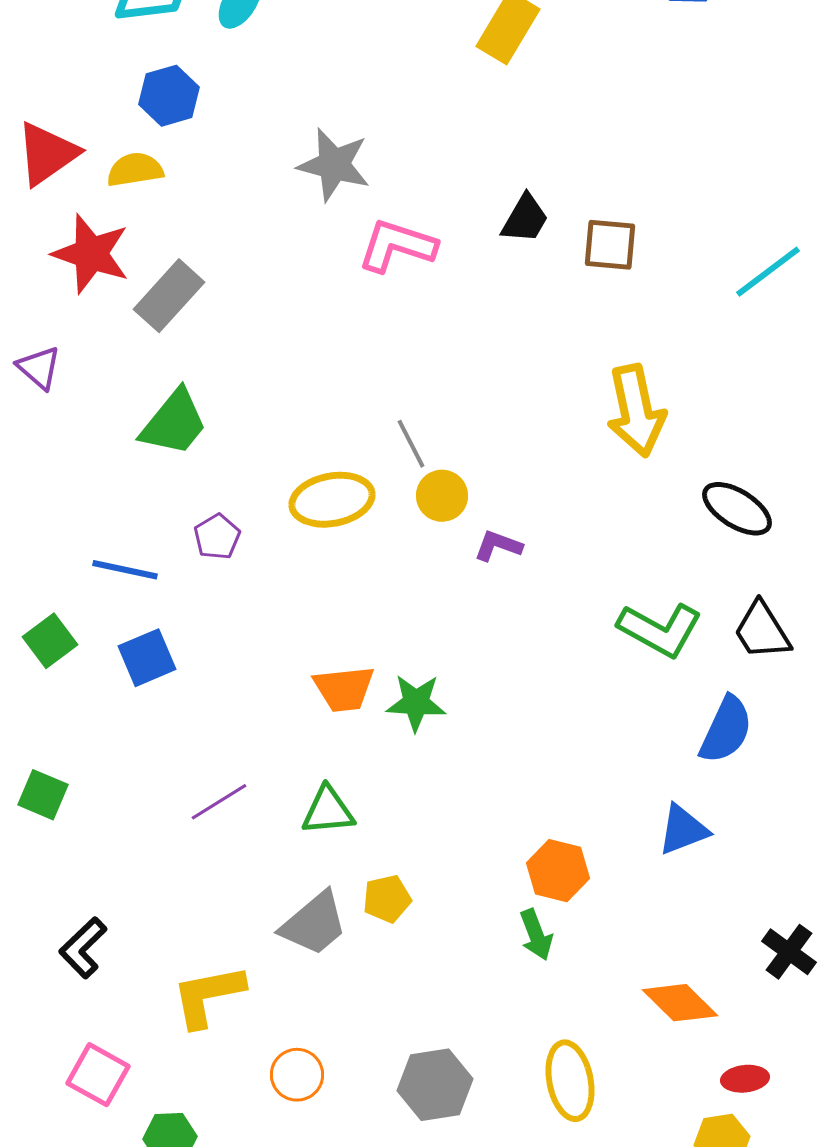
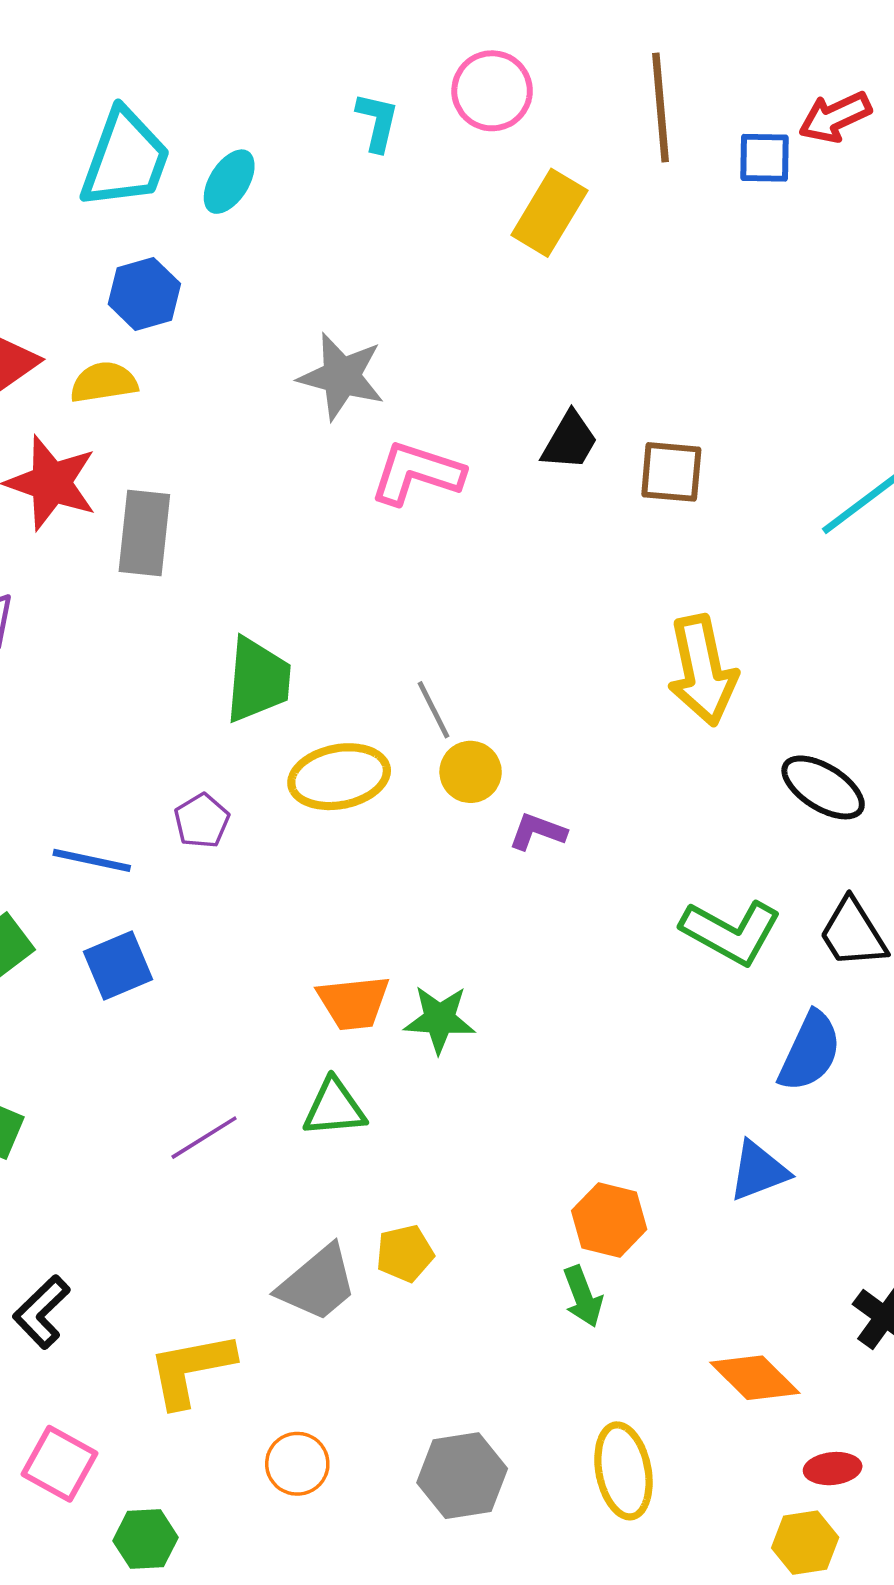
gray rectangle: (169, 296) -> (144, 533), turned -36
green trapezoid: (174, 423) -> (258, 680), moved, turned -34
green triangle: (328, 811) -> (334, 1108), moved

